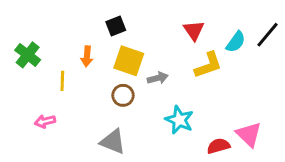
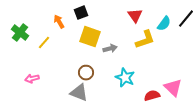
orange arrow: (87, 56) -> (59, 22), moved, turned 144
yellow line: (62, 81) -> (44, 43), moved, turned 40
brown circle: (123, 95) -> (86, 73), moved

